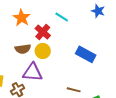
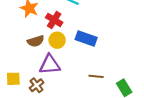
blue rectangle: (86, 54) -> (86, 39), moved

